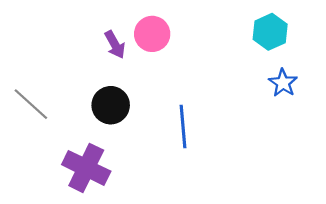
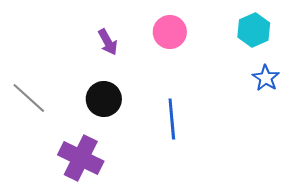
pink circle: (152, 34) -> (170, 32), moved

